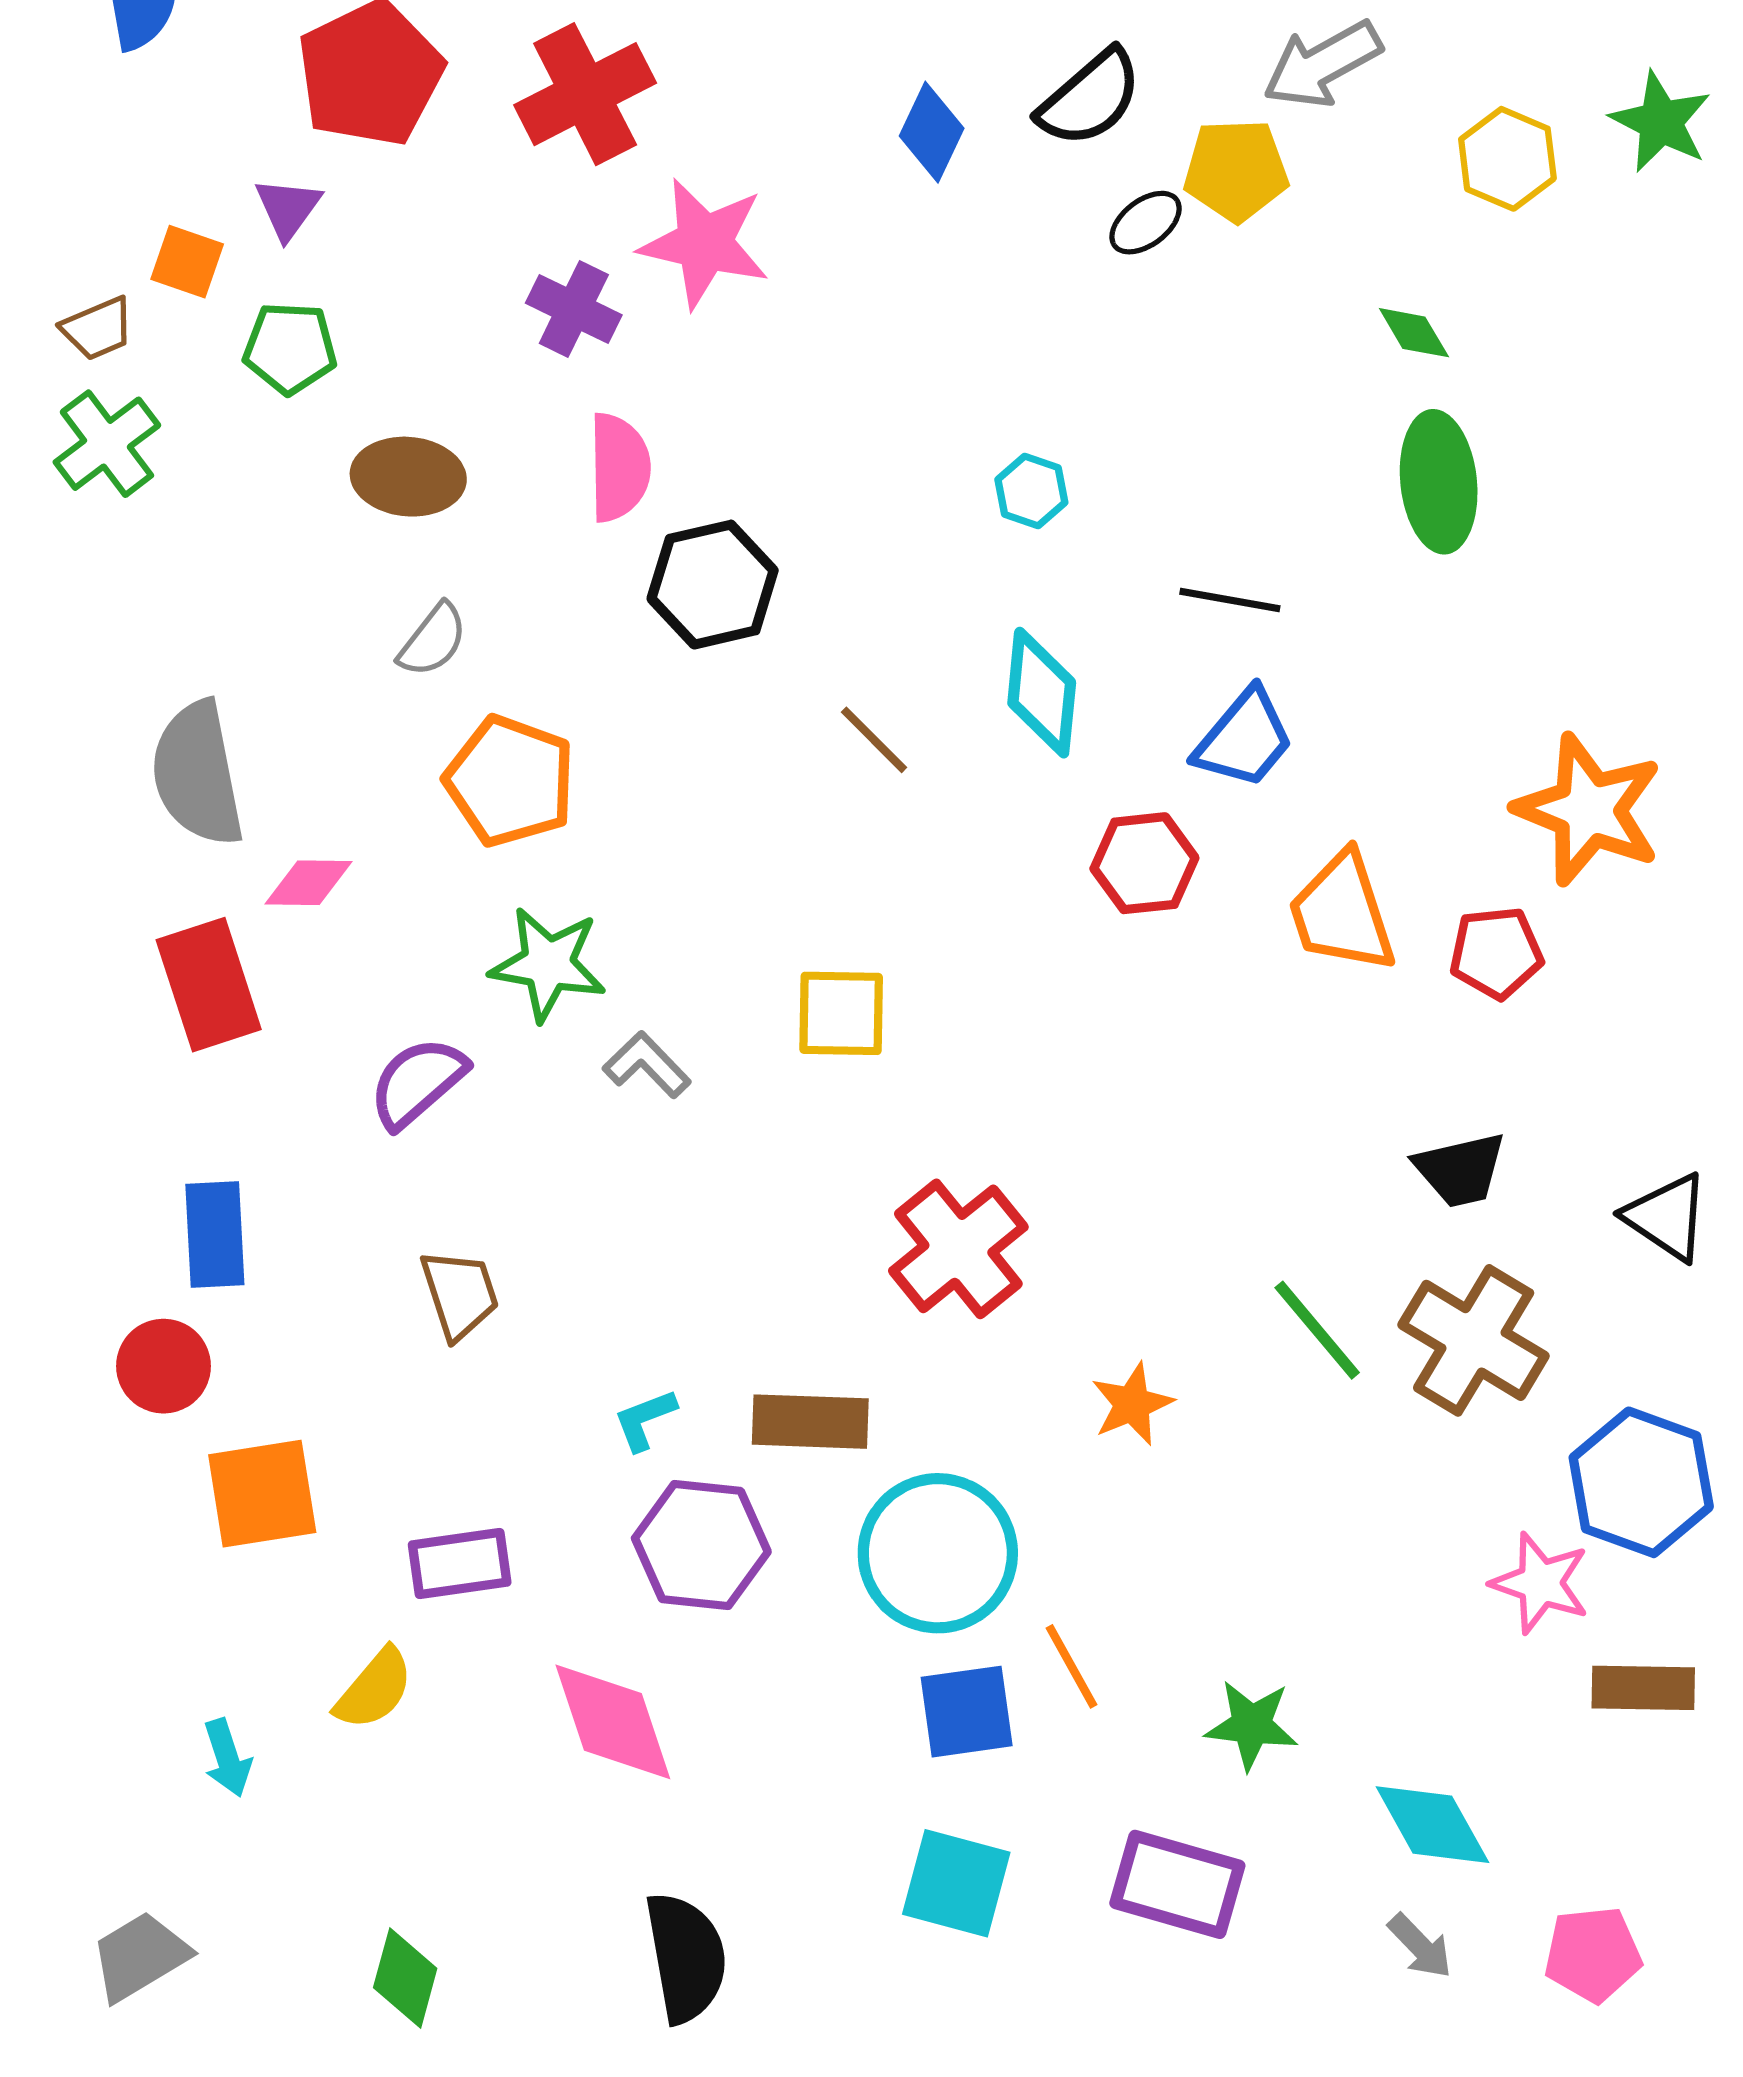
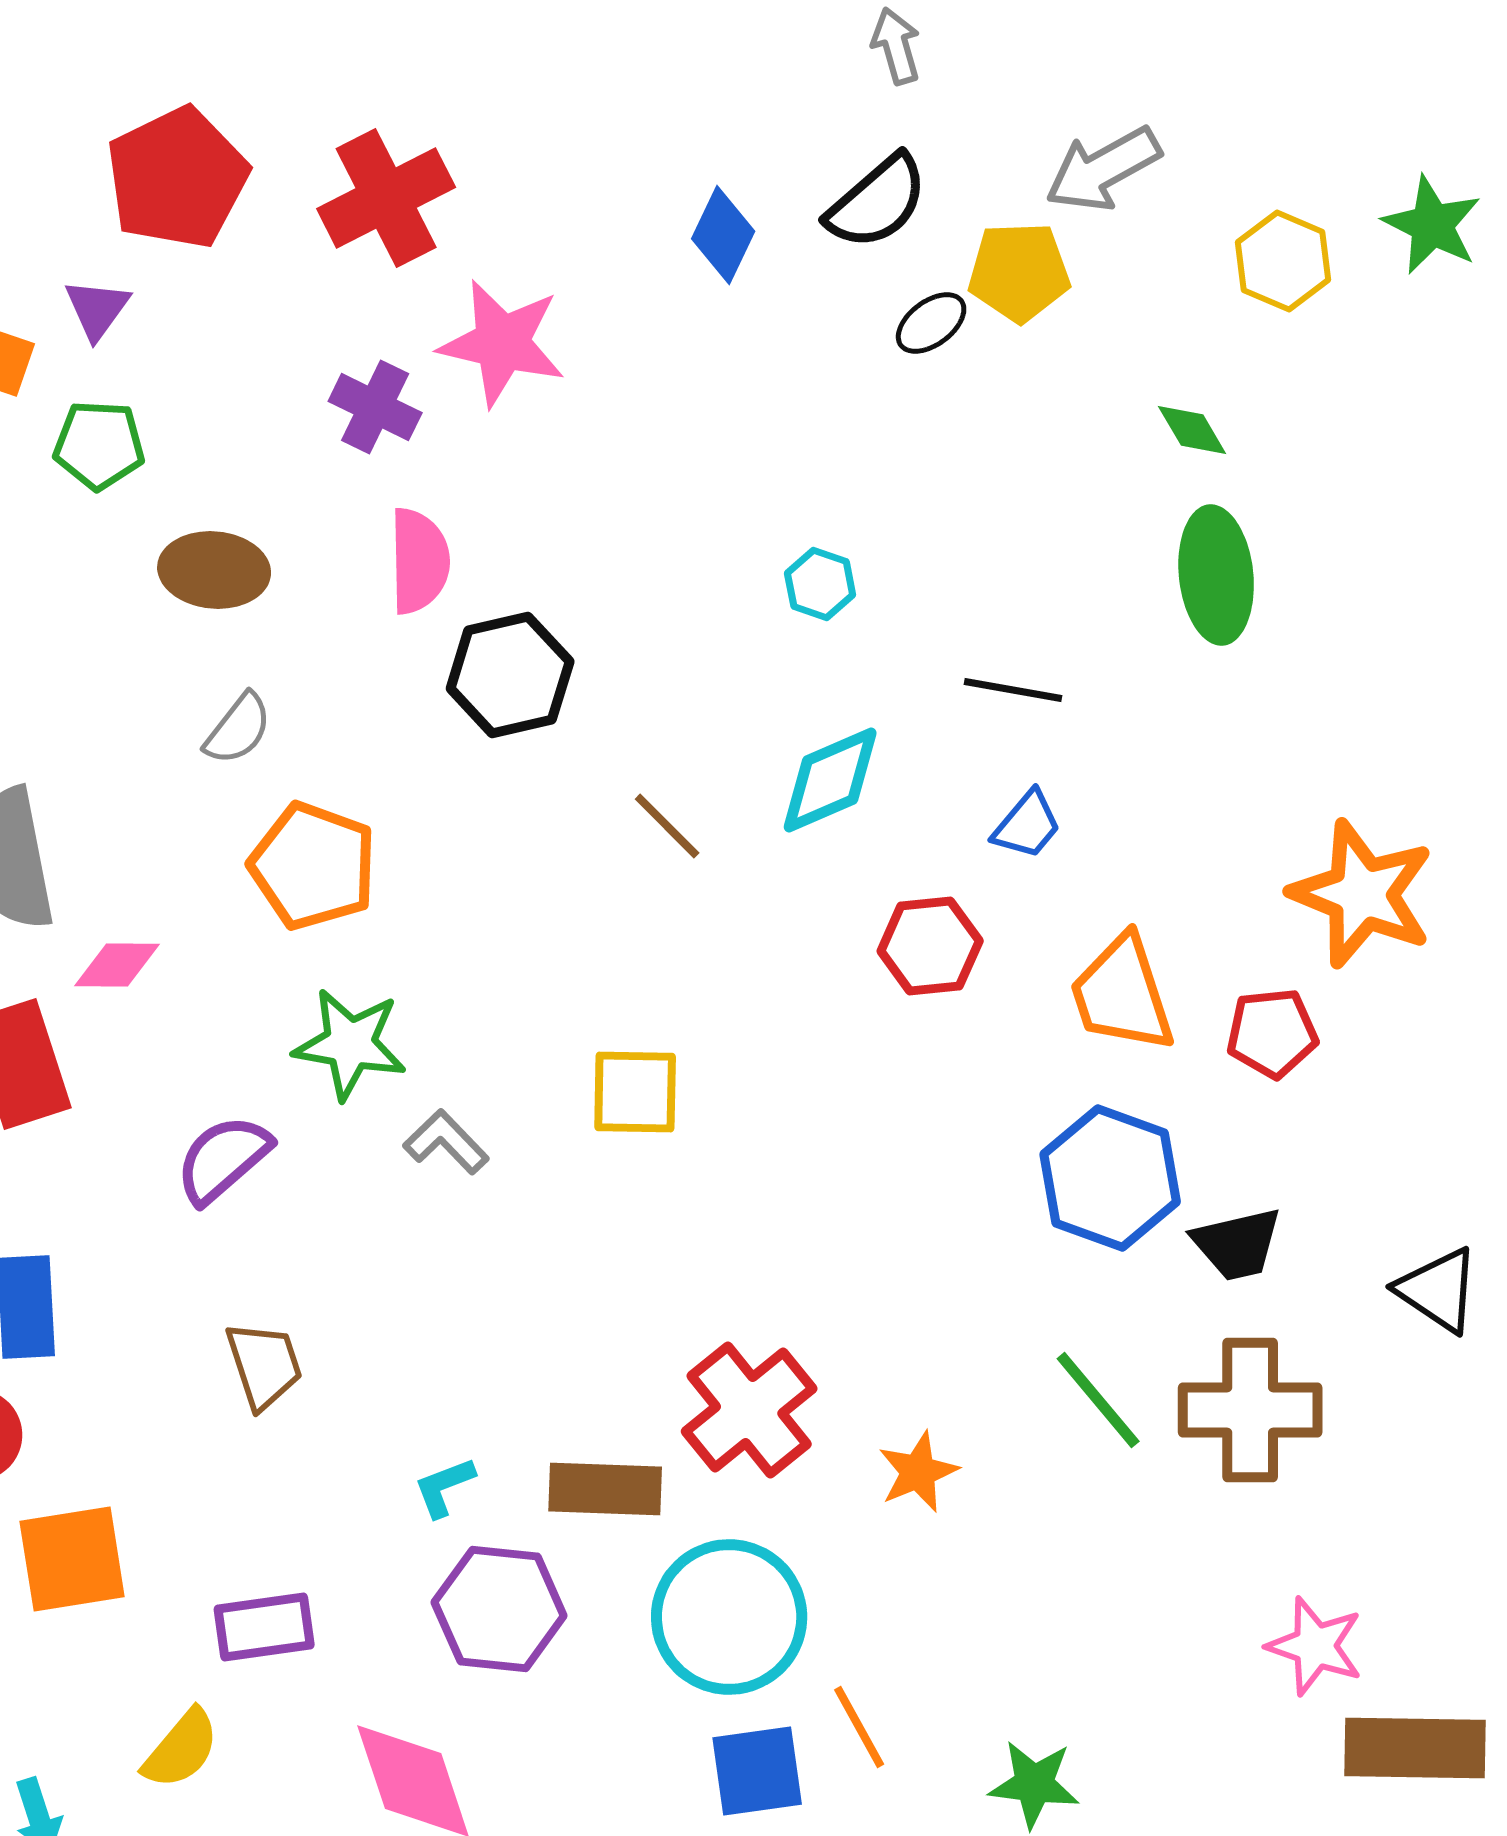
cyan diamond: (1042, 693) -> (830, 780), turned 61
blue trapezoid: (1244, 739) -> (1027, 825), size x0.7
red cross: (958, 1249) -> (749, 1410), moved
brown cross: (1474, 1340) -> (1250, 1410), turned -31
blue hexagon: (1641, 1482) -> (1110, 1178), moved
brown rectangle: (1643, 1688) -> (1415, 1748), size x1.4

